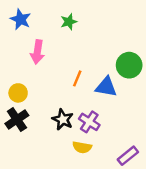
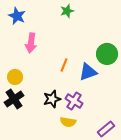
green star: (69, 22) -> (67, 11), moved
blue triangle: (106, 87) -> (88, 72), turned -30
black star: (63, 119) -> (52, 99), turned 30

